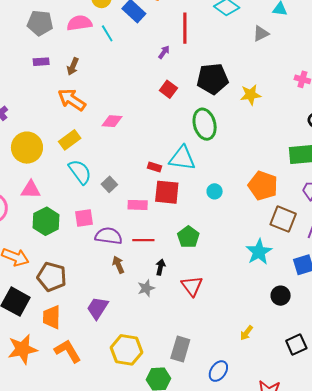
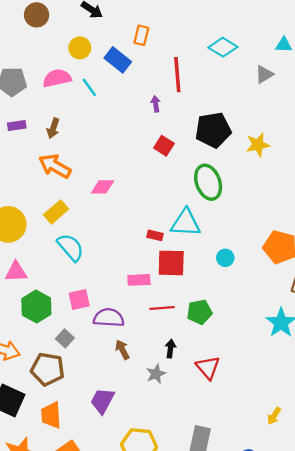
purple arrow: (164, 52) -> (156, 104), turned -40
gray square: (109, 184) -> (65, 338), moved
green pentagon: (188, 237) -> (199, 312), turned 30
red line: (143, 240) -> (162, 308), moved

